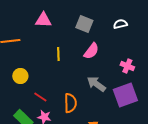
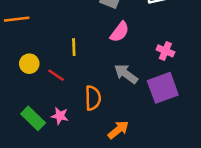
yellow line: (58, 54) -> (74, 47), moved
red line: (40, 97) -> (56, 75), moved

